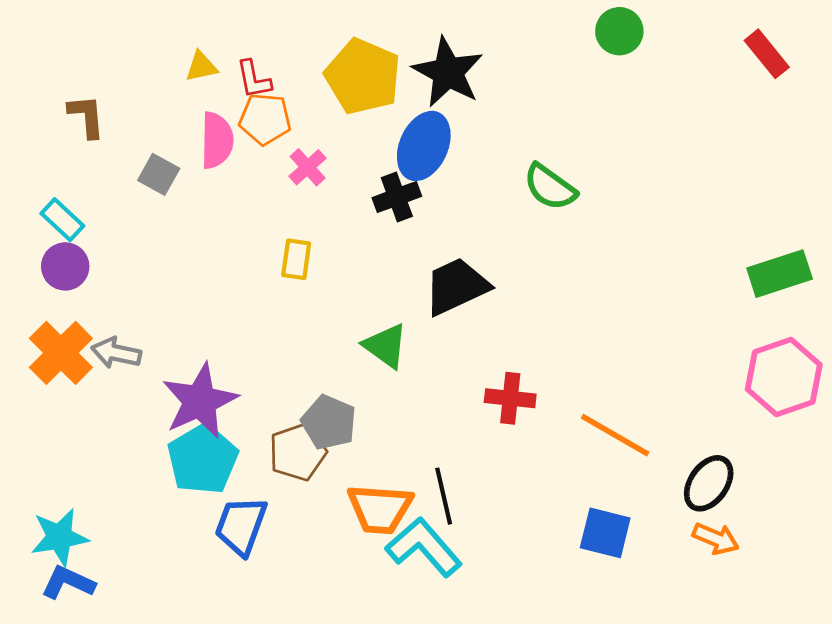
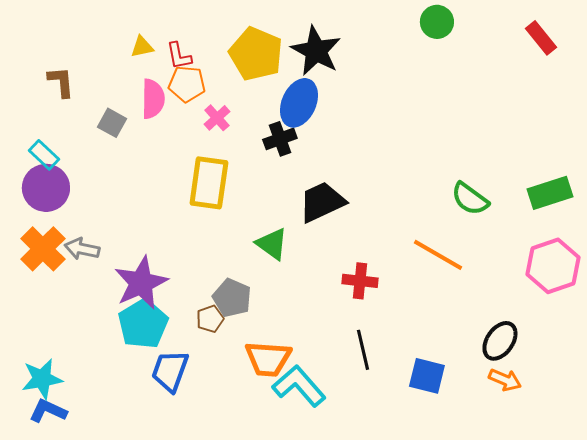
green semicircle: (550, 187) -> (470, 199), moved
yellow rectangle: (296, 259) -> (209, 183), size x1.8
purple circle: (65, 266) -> (46, 188), size x1.4
orange line: (615, 435) -> (438, 255), moved
brown pentagon: (298, 452) -> (210, 319), size x0.7
black line: (444, 496) -> (363, 350), moved

